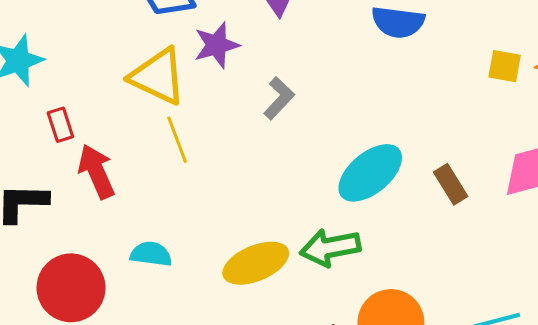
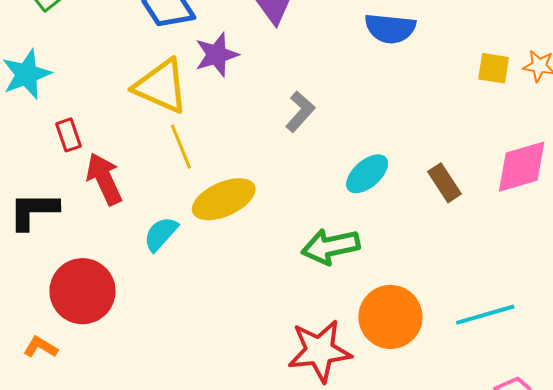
gray L-shape: (279, 98) -> (300, 112), moved
cyan ellipse: (370, 173) -> (367, 174), size x0.7
cyan semicircle: (151, 254) -> (161, 234), moved, turned -54
yellow ellipse: (256, 263) -> (224, 199), moved

